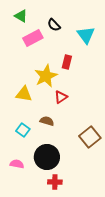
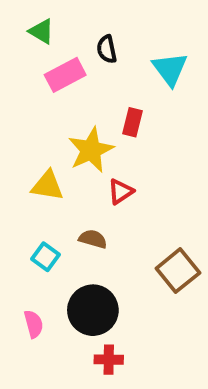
black semicircle: (54, 25) -> (107, 49), turned 32
pink semicircle: (17, 164) -> (34, 324), turned 64

